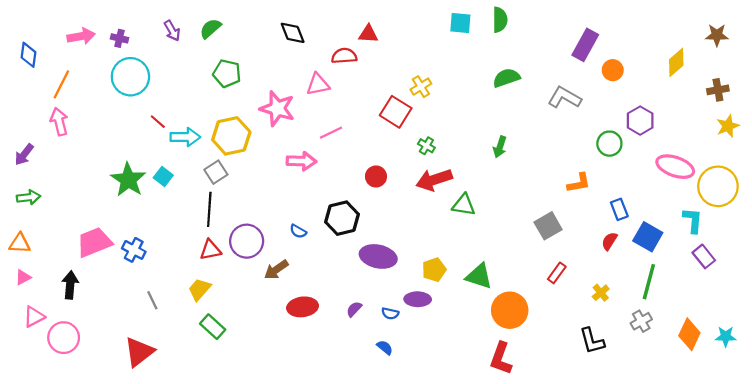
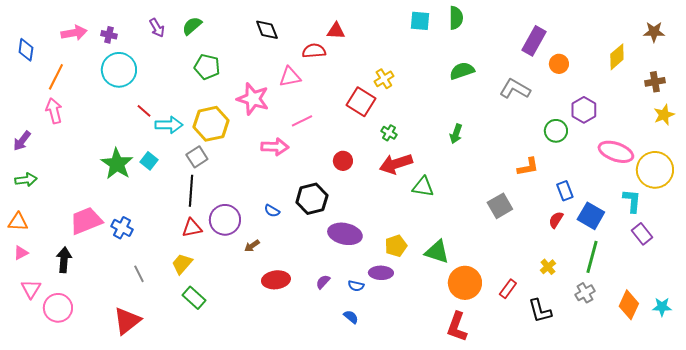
brown arrow: (276, 270) -> (252, 246), size x0.7
red rectangle: (557, 273) -> (508, 289), moved
pink triangle: (34, 317) -> (31, 289), turned -30

